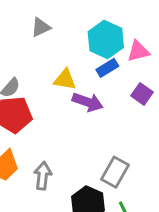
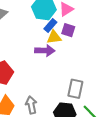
yellow triangle: (65, 80) -> (54, 37), moved
purple square: (142, 94) -> (68, 30), moved

